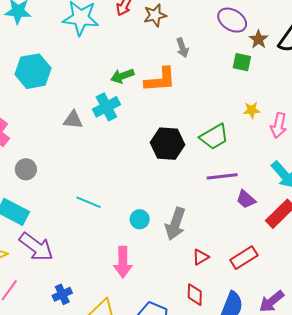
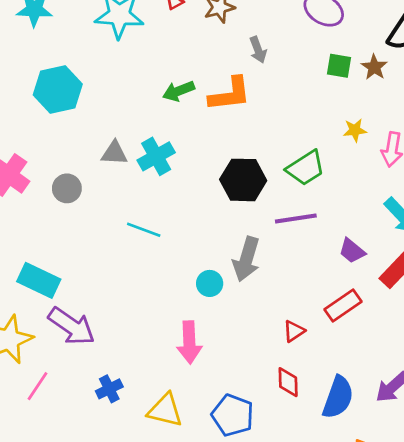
brown star: (259, 39) -> (374, 67), moved
cyan cross: (106, 107) -> (156, 156), moved
gray circle: (26, 169) -> (67, 188), moved
purple line: (222, 176) -> (296, 219), moved
cyan line: (89, 202) -> (144, 230), moved
gray arrow: (175, 224) -> (246, 259), moved
red rectangle: (244, 258) -> (343, 305), moved

